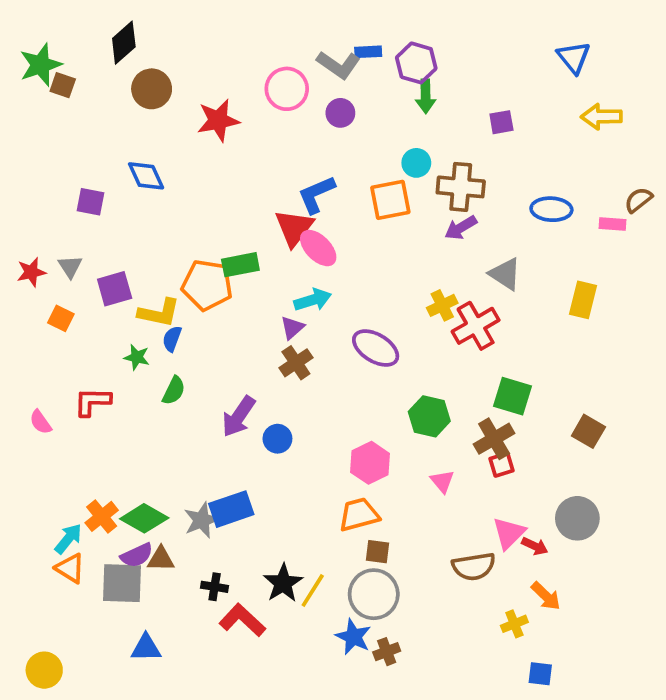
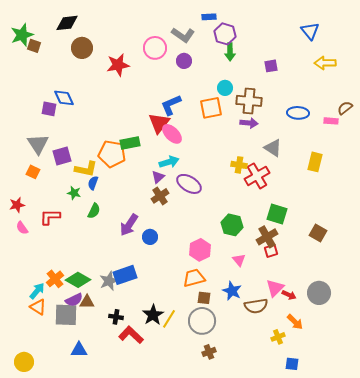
black diamond: (124, 43) -> (67, 23), turned 35
blue rectangle: (368, 52) -> (209, 17), moved
blue diamond: (146, 176) -> (64, 98), moved
purple arrow: (461, 228) -> (249, 123), turned -144
gray triangle: (70, 267) -> (38, 144), size x1.6
red star: (31, 272) -> (17, 205), moved
yellow cross: (442, 305) -> (239, 165), turned 35
purple ellipse: (376, 348) -> (189, 184), moved
gray circle: (577, 518) -> (319, 293), moved
blue star: (353, 637) -> (232, 291), moved

